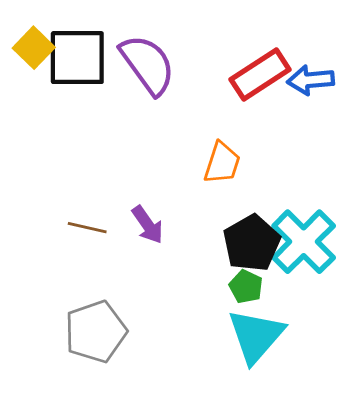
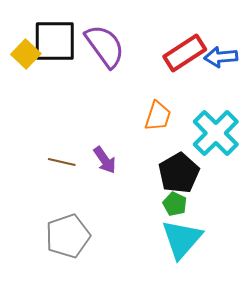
yellow square: (34, 48) -> (26, 54), moved
cyan cross: (304, 242) -> (216, 133), moved

